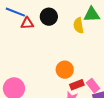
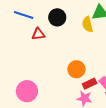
red triangle: (27, 23) -> (38, 34), moved

